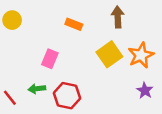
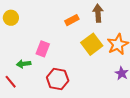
orange rectangle: (74, 24) -> (72, 20), moved, turned -48
green arrow: (37, 89) -> (24, 64), moved

